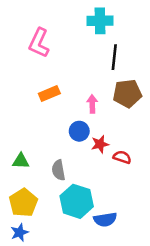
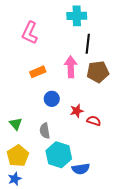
pink arrow: (92, 104) -> (71, 67), moved, size x1.5
blue circle: (79, 131) -> (52, 99), moved
green triangle: (21, 161) -> (16, 124), turned 48

